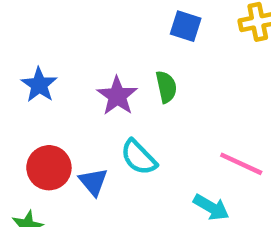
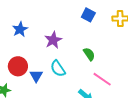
green semicircle: (166, 87) -> (89, 54), moved, turned -32

